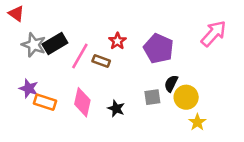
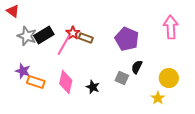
pink arrow: (214, 34) -> (171, 27), turned -45
red star: (117, 41) -> (73, 33), moved
brown rectangle: (101, 61) -> (86, 38), moved
gray square: (152, 97) -> (122, 78), turned 32
yellow circle: (186, 97) -> (169, 78), moved

